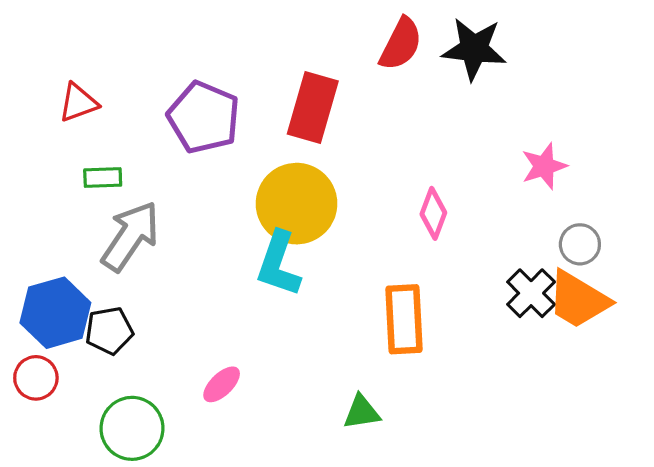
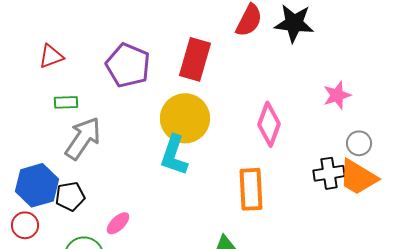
pink diamond: (433, 213) -> (269, 124), size x1.4
black cross: (531, 293) -> (329, 173), turned 36
pink ellipse: (222, 384) -> (118, 223), moved

